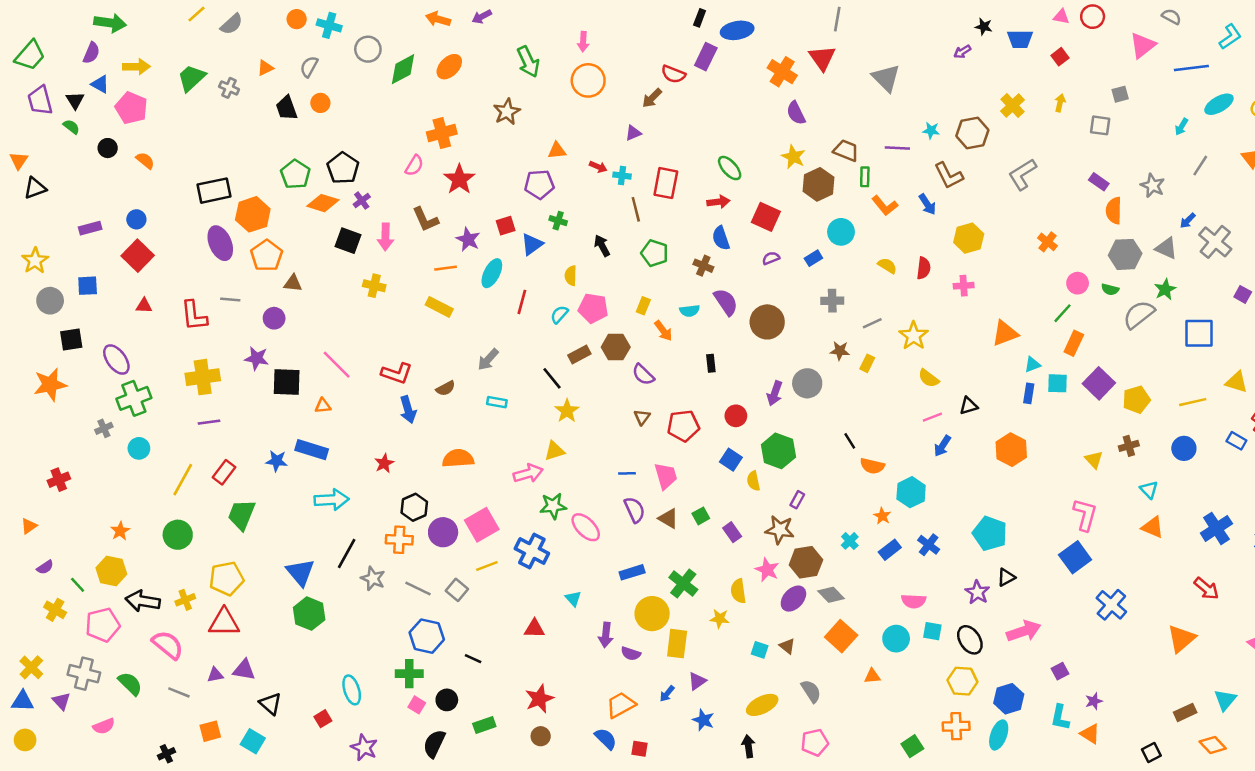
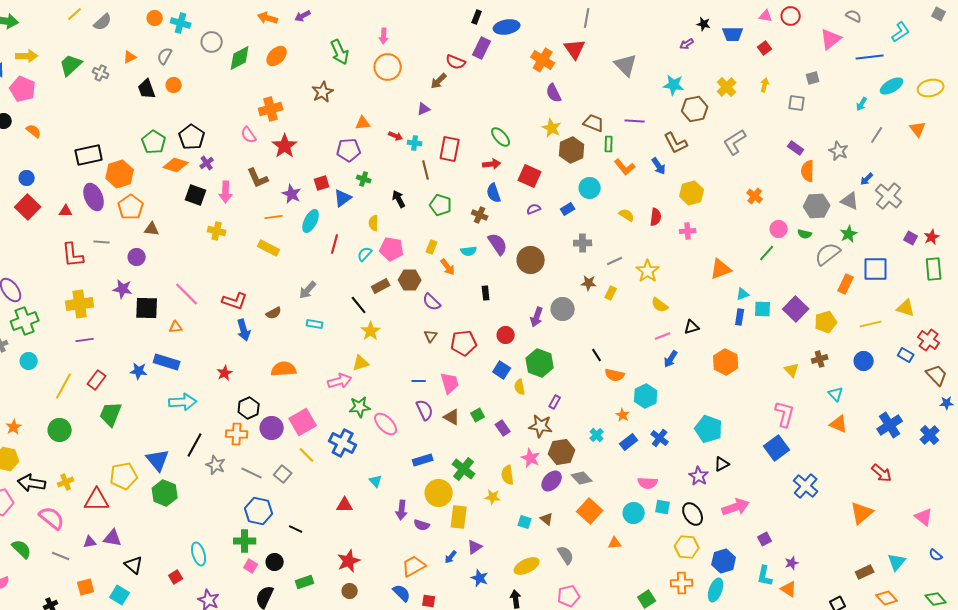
cyan star: (931, 130) -> (674, 85), moved, size x1.5
pink semicircle: (414, 166) -> (249, 135), turned 114
red triangle: (144, 306) -> (66, 211), moved
orange rectangle: (1074, 343) -> (846, 284), moved
yellow line: (487, 566) -> (307, 455), turned 66
yellow pentagon: (227, 579) -> (124, 476), moved

